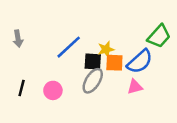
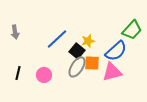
black square: (93, 61) -> (77, 51), turned 35
orange square: (114, 63) -> (92, 63), moved
pink triangle: (135, 87) -> (112, 72), size x1.5

